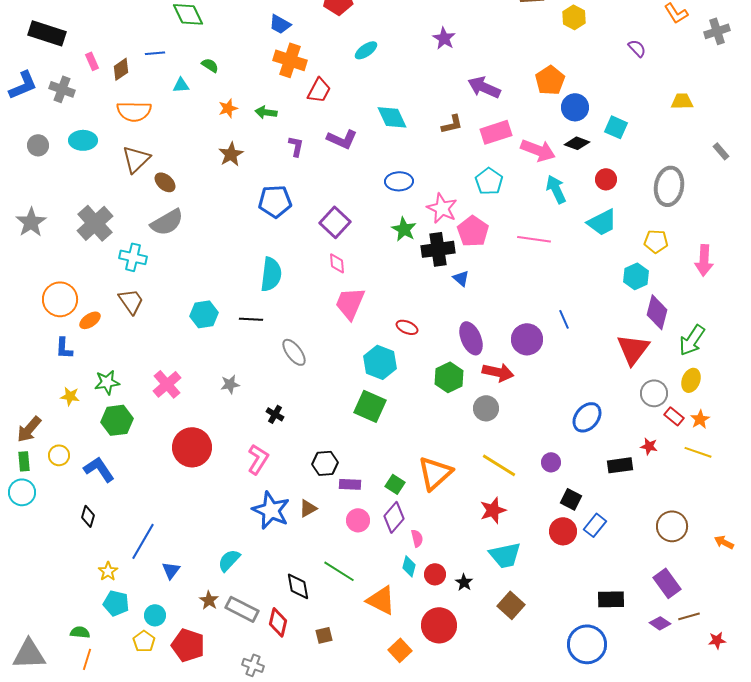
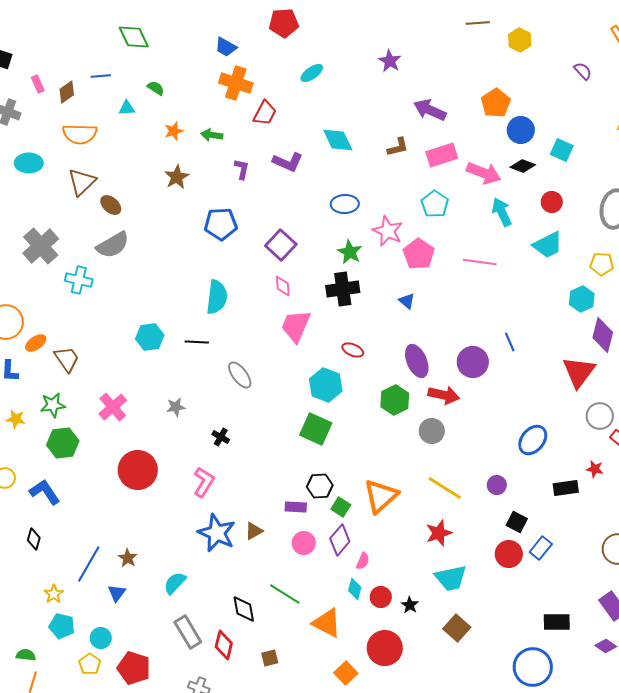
black cross: (438, 249) -> (343, 289), moved
brown trapezoid: (131, 301) -> (67, 359), moved
black hexagon: (325, 463) -> (320, 486), moved
pink semicircle: (417, 538) -> (363, 561), turned 36
brown star: (209, 600) -> (128, 558), moved
gray rectangle: (242, 609) -> (188, 632), turned 32

